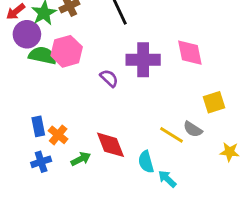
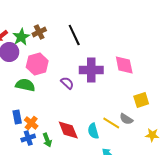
green semicircle: (43, 56) -> (25, 85), moved
green arrow: (81, 159) -> (47, 140), turned 96
blue cross: (41, 162) -> (28, 138), moved
cyan semicircle: (146, 162) -> (93, 131), moved

